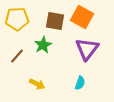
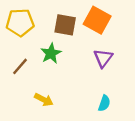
purple triangle: (87, 49) -> (103, 58), size x0.7
cyan semicircle: (80, 83) -> (104, 103), moved

